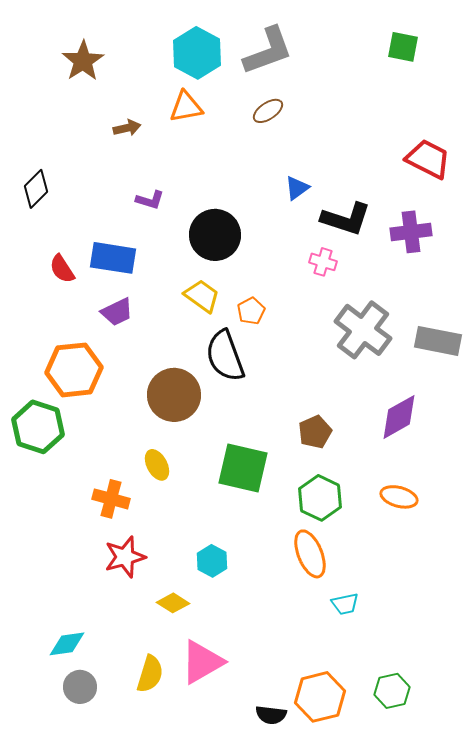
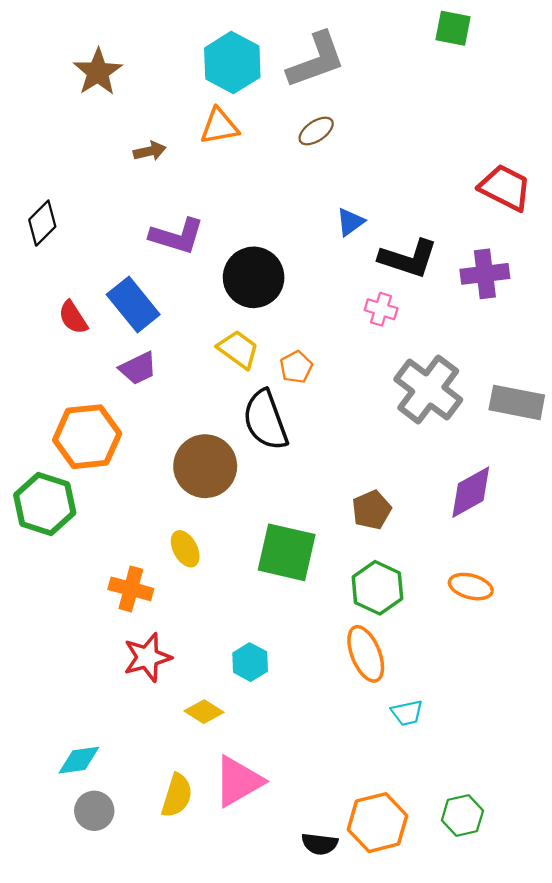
green square: (403, 47) -> (453, 28), moved
purple L-shape: (150, 200) -> (177, 236), size x1.6
blue rectangle: (113, 258) -> (133, 304), turned 42

